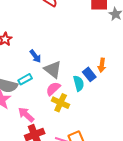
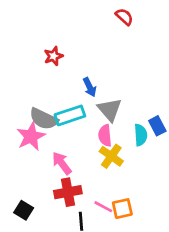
cyan rectangle: (25, 79) -> (70, 115), size x1.5
pink semicircle: (53, 89) -> (105, 135), turned -63

